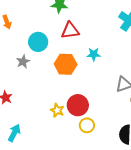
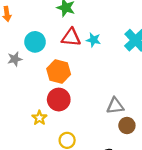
cyan star: (94, 54) -> (93, 40), moved
red circle: (78, 105) -> (59, 100), moved

